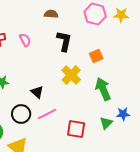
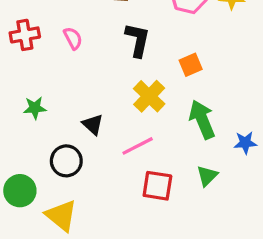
pink line: (47, 114) -> (138, 146), moved
blue star: (123, 114) -> (245, 143), moved

